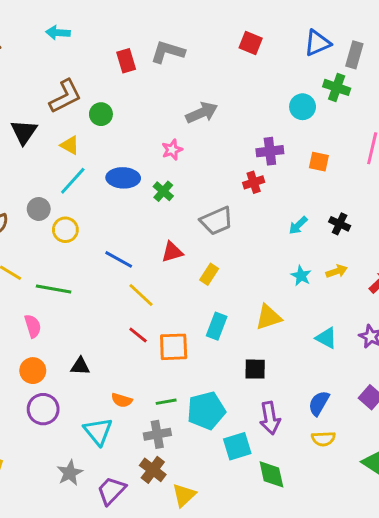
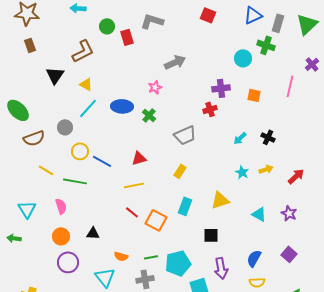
red rectangle: (126, 61) -> (127, 37), moved
green circle: (101, 114) -> (107, 26), moved
yellow circle: (65, 230) -> (80, 151), moved
red triangle: (172, 252) -> (139, 158), moved
blue line: (119, 259) -> (102, 161), moved
yellow line: (141, 295) -> (134, 185), turned -54
orange square: (174, 347) -> (156, 220), turned 30

